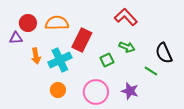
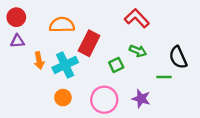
red circle: (28, 23) -> (16, 17), moved
green line: (151, 71) -> (164, 77), turned -32

